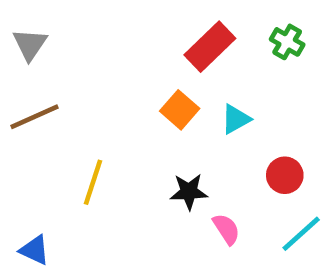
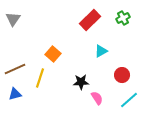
green cross: (287, 42) -> (123, 18), turned 32
orange square: (180, 110) -> (53, 54), moved
brown line: (35, 117) -> (15, 69), moved
blue triangle: (35, 250) -> (15, 94), moved, turned -40

